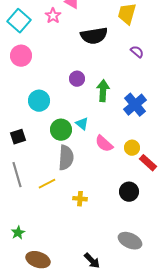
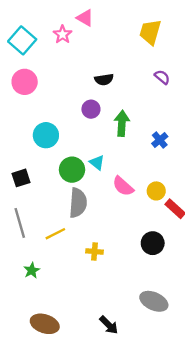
black semicircle: (94, 36) -> (104, 79), moved, size x0.6
blue cross: (135, 105) -> (160, 140), size x0.6
green star: (18, 233) -> (32, 270), moved

